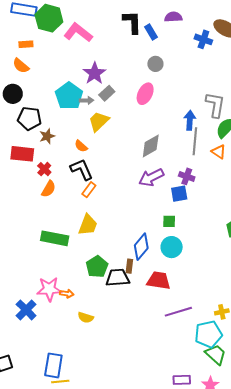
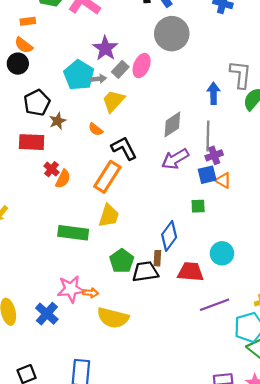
gray circle: (155, 64) -> (172, 34), size x2.0
black circle: (13, 94) -> (18, 64), moved
pink ellipse: (145, 94) -> (142, 66), moved
black pentagon: (29, 118) -> (37, 103), turned -30
gray line: (195, 141) -> (208, 136), moved
orange triangle: (219, 152) -> (223, 180), moved
red cross: (44, 169) -> (52, 169), moved
black L-shape: (82, 169) -> (124, 148), moved
purple cross: (187, 176) -> (214, 155), turned -35
orange rectangle: (89, 190) -> (107, 177), size x1.8
cyan circle: (172, 247) -> (222, 253), moved
yellow semicircle: (86, 318) -> (113, 318), size x1.8

